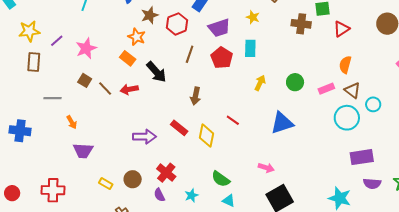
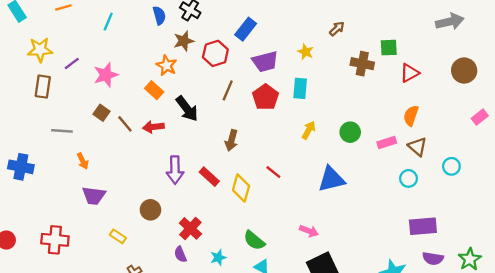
cyan circle: (373, 104) -> (451, 166), moved
cyan circle: (347, 118) -> (408, 178), size x0.6
purple arrow: (144, 137) -> (175, 170), moved, turned 85
brown circle: (133, 179) -> (150, 210), moved

